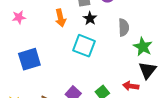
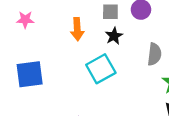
cyan square: (84, 46) -> (101, 69), turned 30

